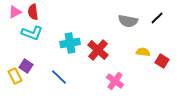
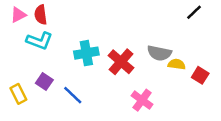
black line: (157, 18) -> (194, 12), moved
gray semicircle: (128, 21) -> (159, 53), moved
purple square: (26, 66) -> (44, 82), moved

